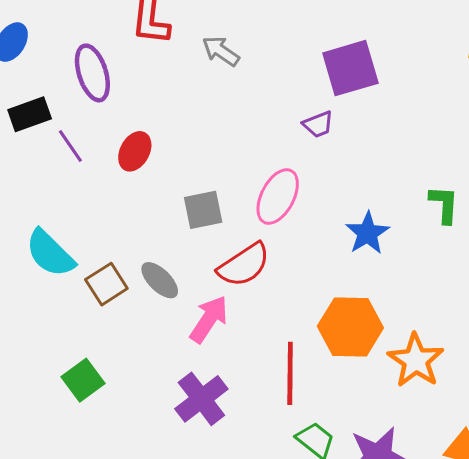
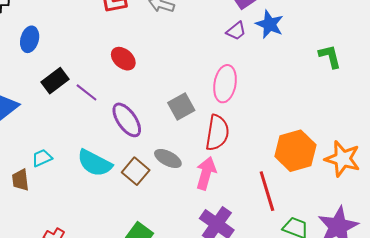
purple ellipse: (92, 73) -> (127, 120), moved
red ellipse: (135, 151) -> (123, 59), moved, turned -60
blue star: (367, 233) -> (270, 24), moved
red semicircle: (244, 265) -> (217, 133), turned -30

